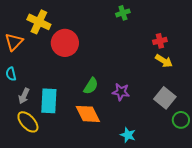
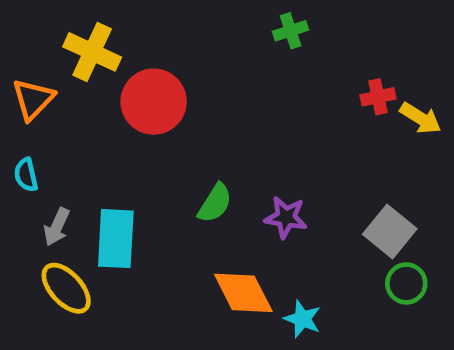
yellow arrow: (164, 61) -> (420, 118), moved
orange diamond: (88, 114) -> (243, 293), moved
green circle: (181, 120) -> (406, 283), moved

